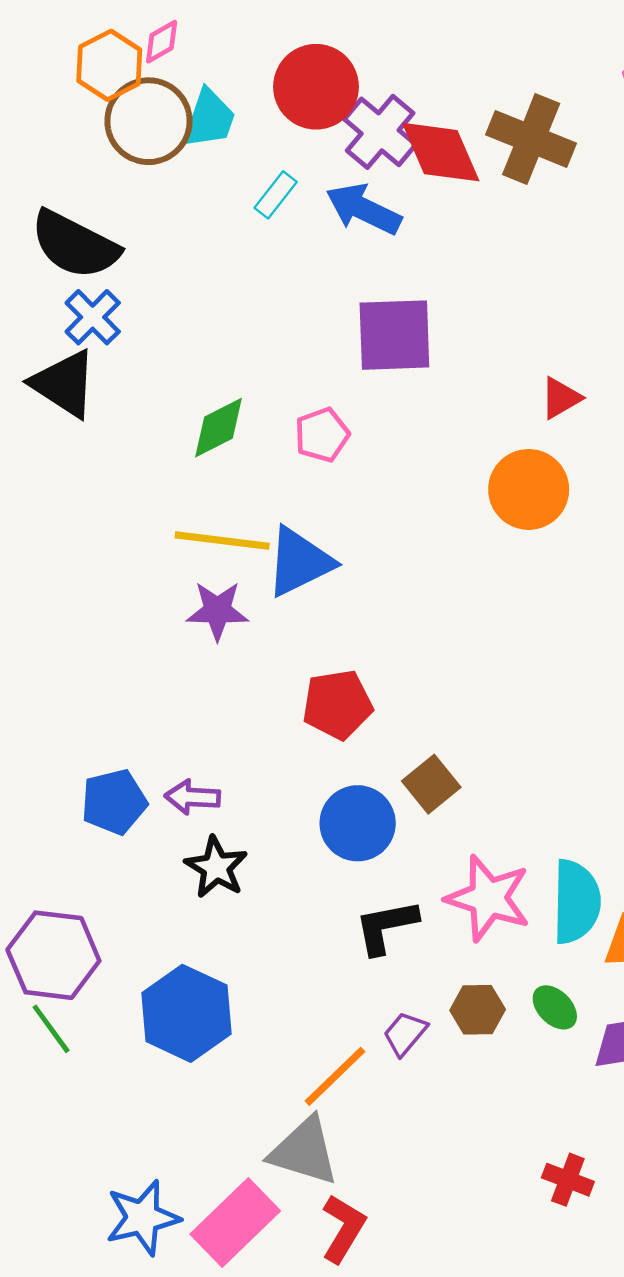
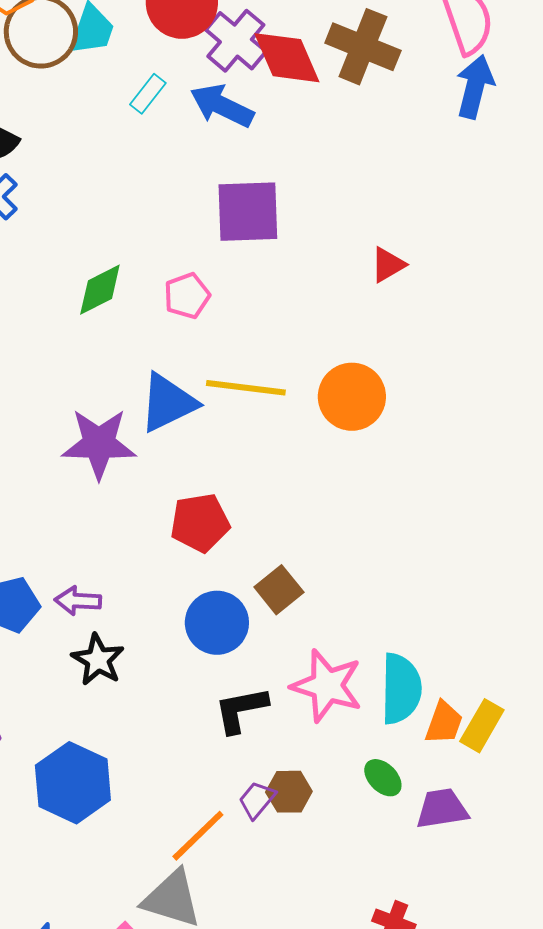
orange circle: (529, 489) -> (352, 397), moved
yellow line: (222, 541) -> (246, 388), moved
purple star: (217, 611) -> (99, 444), size x1.4
brown hexagon: (478, 1010) -> (289, 792), moved

